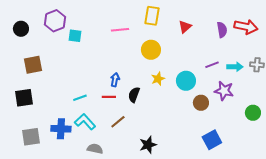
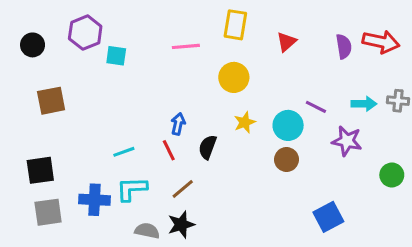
purple line: (212, 65) -> (316, 107), moved, turned 48
red line: (109, 97) -> (169, 150), turned 64
black square: (24, 98) -> (40, 170), moved
brown circle: (201, 103) -> (286, 160), moved
cyan L-shape: (85, 122) -> (132, 189), turned -50
black star: (148, 145) -> (181, 225), moved

